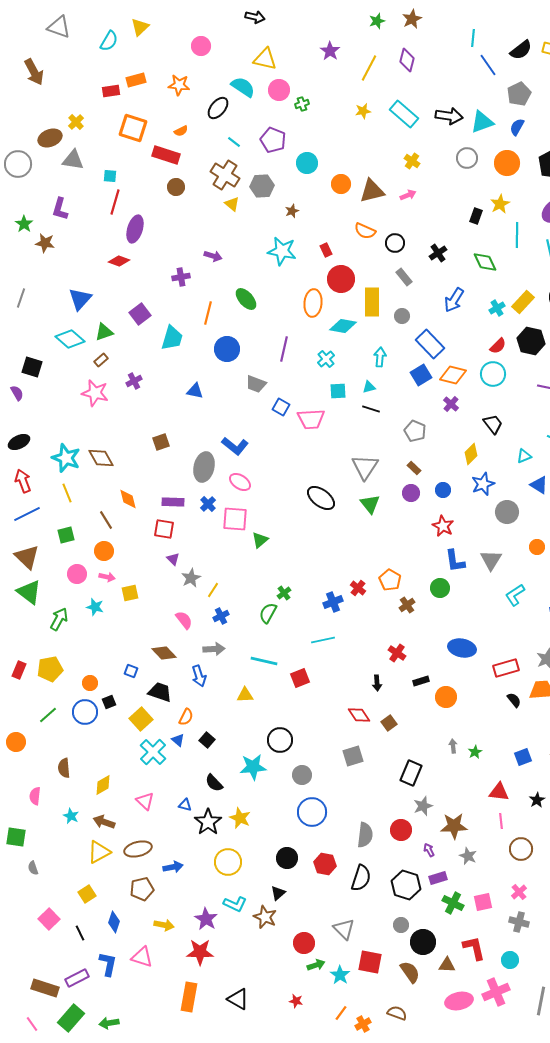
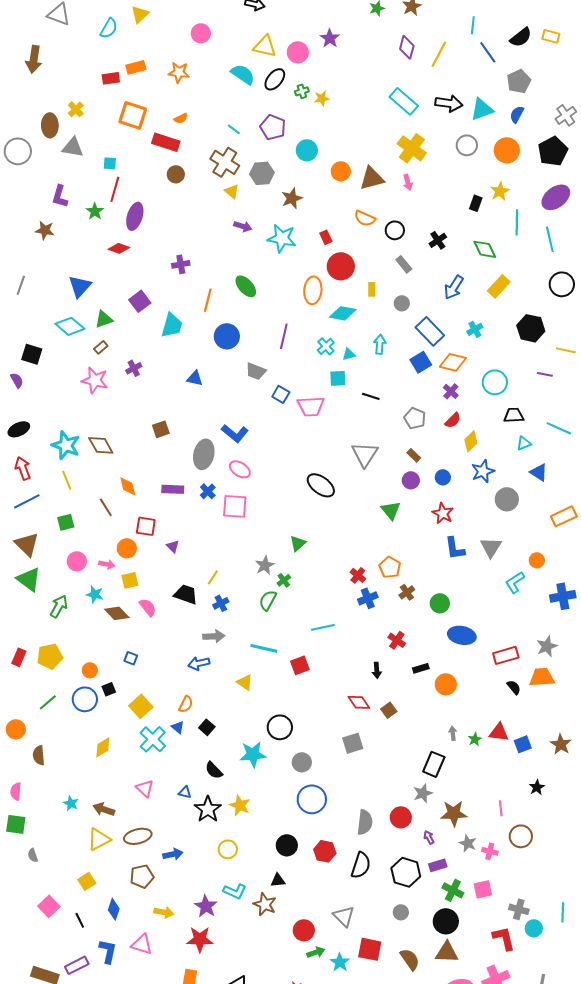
yellow line: (369, 68) -> (439, 54), moved
brown arrow: (34, 72) -> (34, 59), turned 36
pink circle: (279, 90) -> (298, 52), moved
black ellipse: (218, 108) -> (275, 79), moved
yellow star: (363, 111) -> (322, 98), moved
brown ellipse: (50, 138) -> (50, 125), turned -70
yellow cross: (412, 161) -> (412, 148), size x1.8
pink arrow: (408, 195) -> (408, 182), turned 98
brown star: (292, 211) -> (292, 198), size x1.5
green star: (24, 224) -> (95, 211), moved
purple arrow: (213, 256) -> (243, 226), moved
yellow rectangle: (372, 302) -> (372, 289), size x0.5
yellow rectangle: (523, 302) -> (499, 286), moved
cyan cross: (497, 308) -> (475, 329), moved
red semicircle: (498, 346) -> (453, 420), moved
cyan circle: (493, 374) -> (495, 382), moved
cyan triangle: (369, 387) -> (349, 354), moved
black trapezoid: (493, 424) -> (514, 415), moved, turned -55
green triangle: (370, 504) -> (391, 510), moved
red square: (164, 529) -> (146, 526), moved
green triangle: (260, 540) -> (298, 543), moved
orange circle: (537, 547) -> (537, 560), moved
orange circle: (104, 551) -> (127, 548), moved
gray star: (191, 578) -> (265, 565), moved
green circle: (440, 588) -> (440, 603), moved
blue cross: (333, 602) -> (368, 598), moved
pink semicircle: (184, 620) -> (148, 607), moved
brown diamond: (164, 653) -> (117, 613), moved
blue arrow: (199, 676) -> (199, 663), turned 95
black trapezoid: (160, 692) -> (186, 594), moved
yellow triangle: (245, 695) -> (245, 682), turned 36
brown semicircle: (64, 768) -> (39, 755), moved
black rectangle: (411, 773) -> (434, 764), moved
yellow diamond: (103, 785) -> (103, 747), moved
red triangle: (499, 792) -> (499, 732), moved
pink semicircle: (35, 796) -> (16, 791), moved
yellow circle: (228, 862) -> (228, 849), size x0.7
pink cross: (519, 892) -> (490, 851), moved, turned -35
black triangle: (278, 893) -> (278, 880), turned 35
black circle: (423, 942) -> (446, 921), moved
red L-shape: (474, 948) -> (504, 938), moved
cyan circle: (510, 960) -> (534, 928), moved
brown triangle: (447, 965) -> (447, 952), size x1.4

